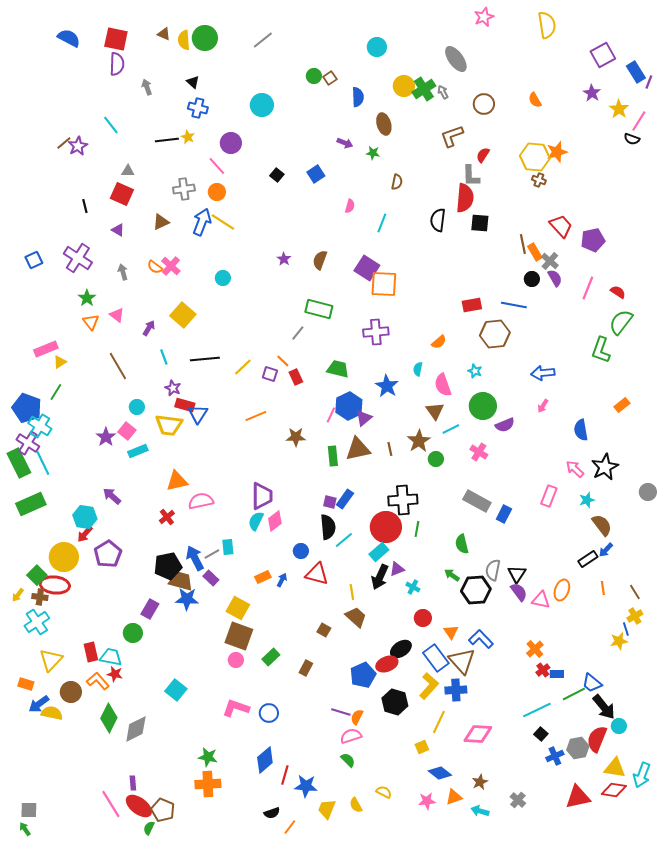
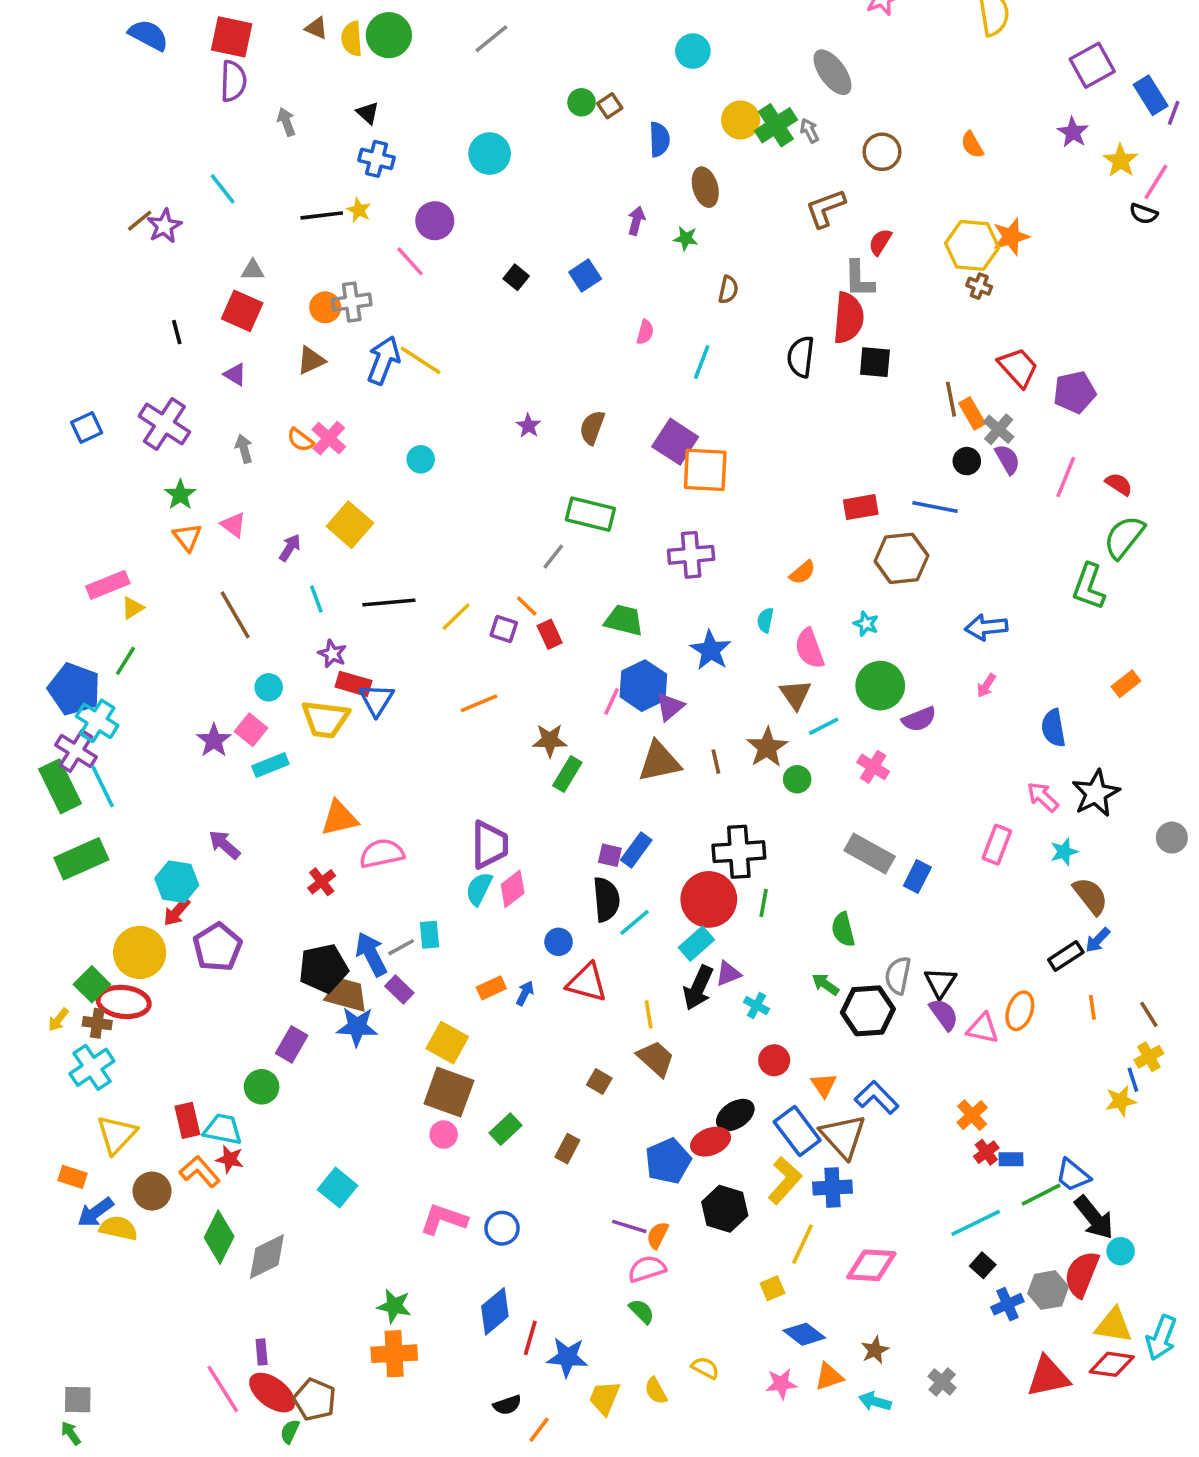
purple arrow: (345, 143) -> (636, 221), turned -98
orange circle: (217, 192) -> (325, 307), moved
green rectangle: (333, 456) -> (567, 774), moved, turned 36

